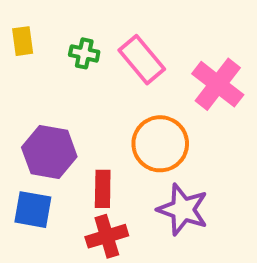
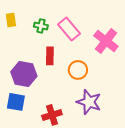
orange circle: (160, 144) -> (78, 70), size x0.7
red rectangle: (103, 189) -> (50, 56), moved

